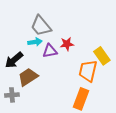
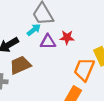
cyan arrow: (35, 42) -> (34, 30), turned -40

